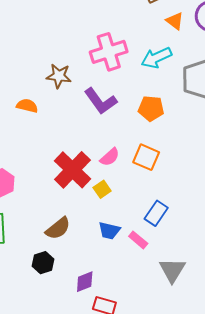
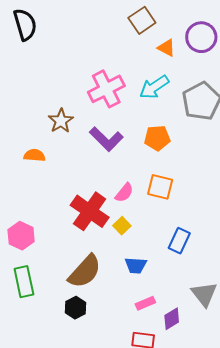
brown star: (59, 76) -> (61, 121), turned -30
brown semicircle: (58, 228) -> (85, 271), size x1.4
pink rectangle: (138, 240) -> (145, 303), moved, turned -54
purple diamond: (85, 282) -> (172, 319), moved

